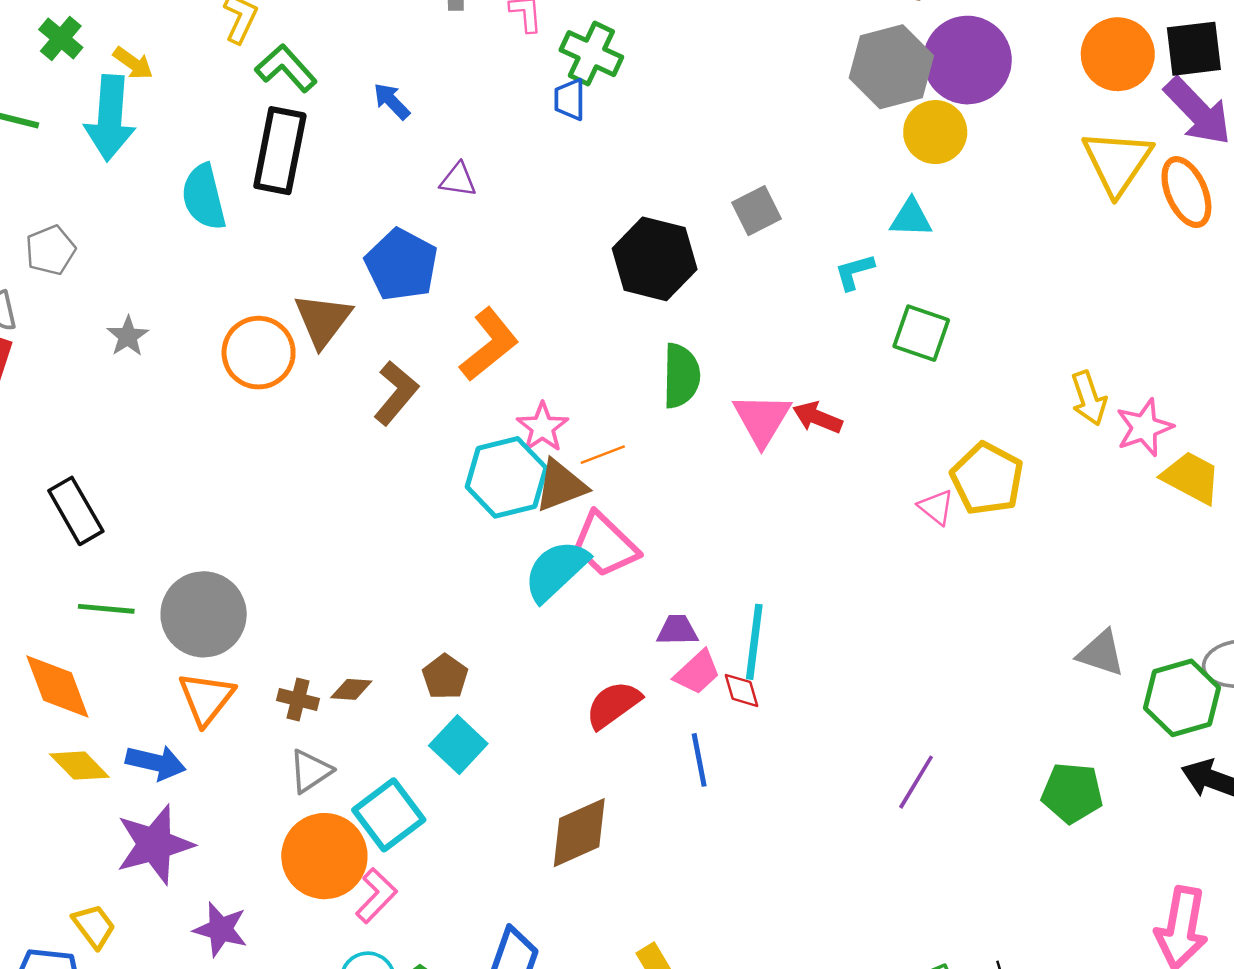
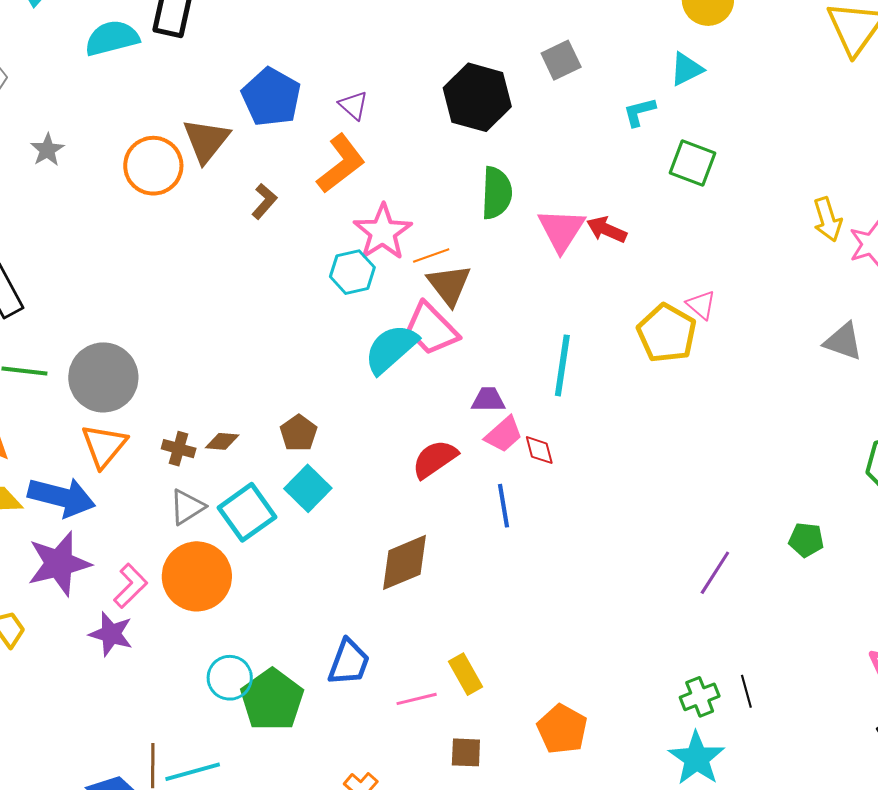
purple triangle: (458, 180) -> (353, 105), moved, turned 32
cyan semicircle: (204, 197) -> (112, 38), turned 88
cyan triangle: (911, 218) -> (687, 69), turned -30
brown L-shape: (396, 393) -> (264, 201), size x0.7
pink star: (542, 427) -> (383, 232), size x1.4
cyan hexagon: (506, 477) -> (352, 272), size x0.7
yellow pentagon: (987, 479) -> (667, 333), moved
brown triangle: (561, 486) -> (449, 285), moved, turned -48
cyan line: (754, 642) -> (562, 365), moved
gray triangle: (1101, 653) -> (843, 341), moved
blue arrow: (156, 763) -> (62, 497), size x1.4
purple line: (916, 782) -> (715, 573), moved
green pentagon: (1072, 793) -> (806, 540), size x0.7
cyan square: (389, 815) -> (247, 512), moved
pink L-shape: (376, 896) -> (130, 586), moved

